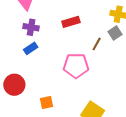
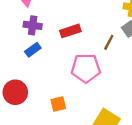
red rectangle: (71, 22) -> (70, 31), moved
orange square: (47, 103) -> (58, 104), moved

